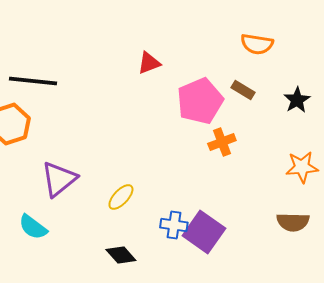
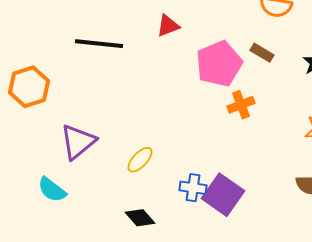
black line: (33, 81) -> (99, 44), moved

